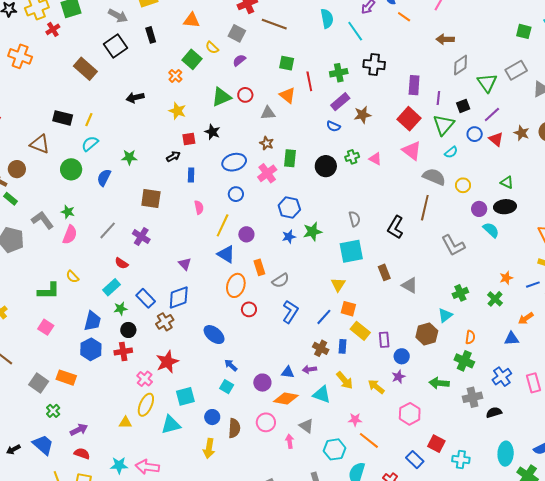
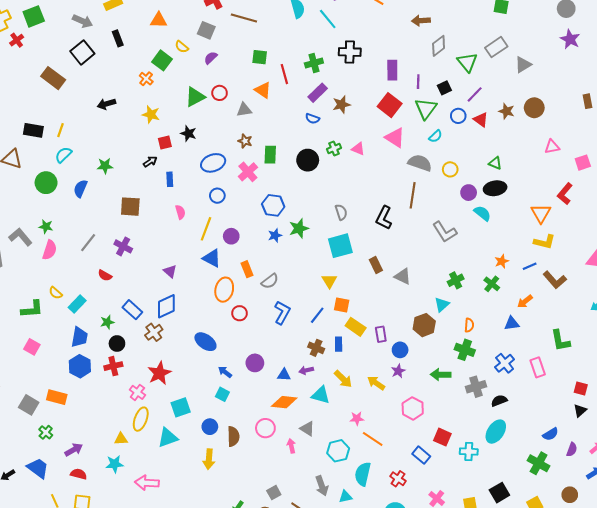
cyan rectangle: (112, 287) -> (77, 304), moved
purple circle: (262, 383) -> (255, 363), moved
cyan ellipse: (506, 454) -> (496, 432), moved, turned 35
cyan star: (119, 465) -> (115, 464), moved

